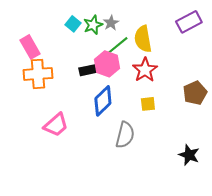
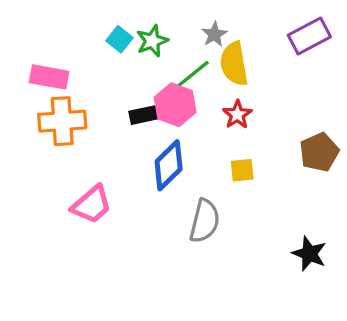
gray star: (111, 23) -> (214, 34), moved
pink rectangle: (30, 47) -> (49, 77), turned -50
red star: (145, 70) -> (237, 115), size x0.7

